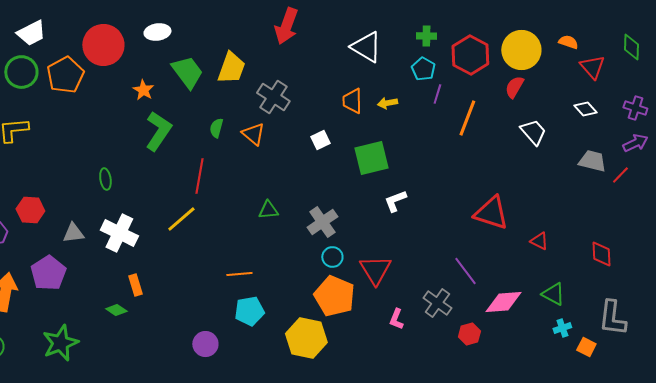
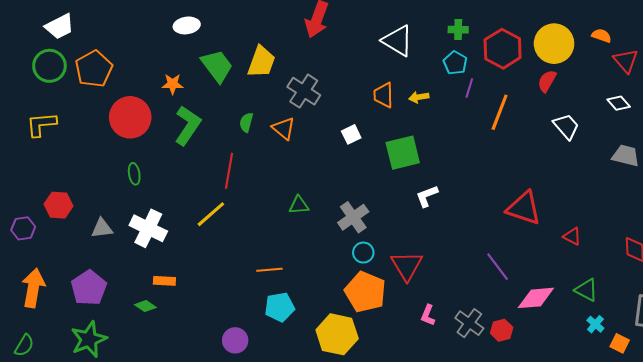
red circle: (103, 45) -> (130, 117), moved
orange star: (143, 90) -> (173, 84), turned -30
purple pentagon: (48, 273) -> (89, 288), moved
orange rectangle: (135, 285) -> (164, 281), turned -70
gray cross: (437, 303) -> (469, 323), moved
cyan cross: (562, 328) -> (595, 324), turned -30

